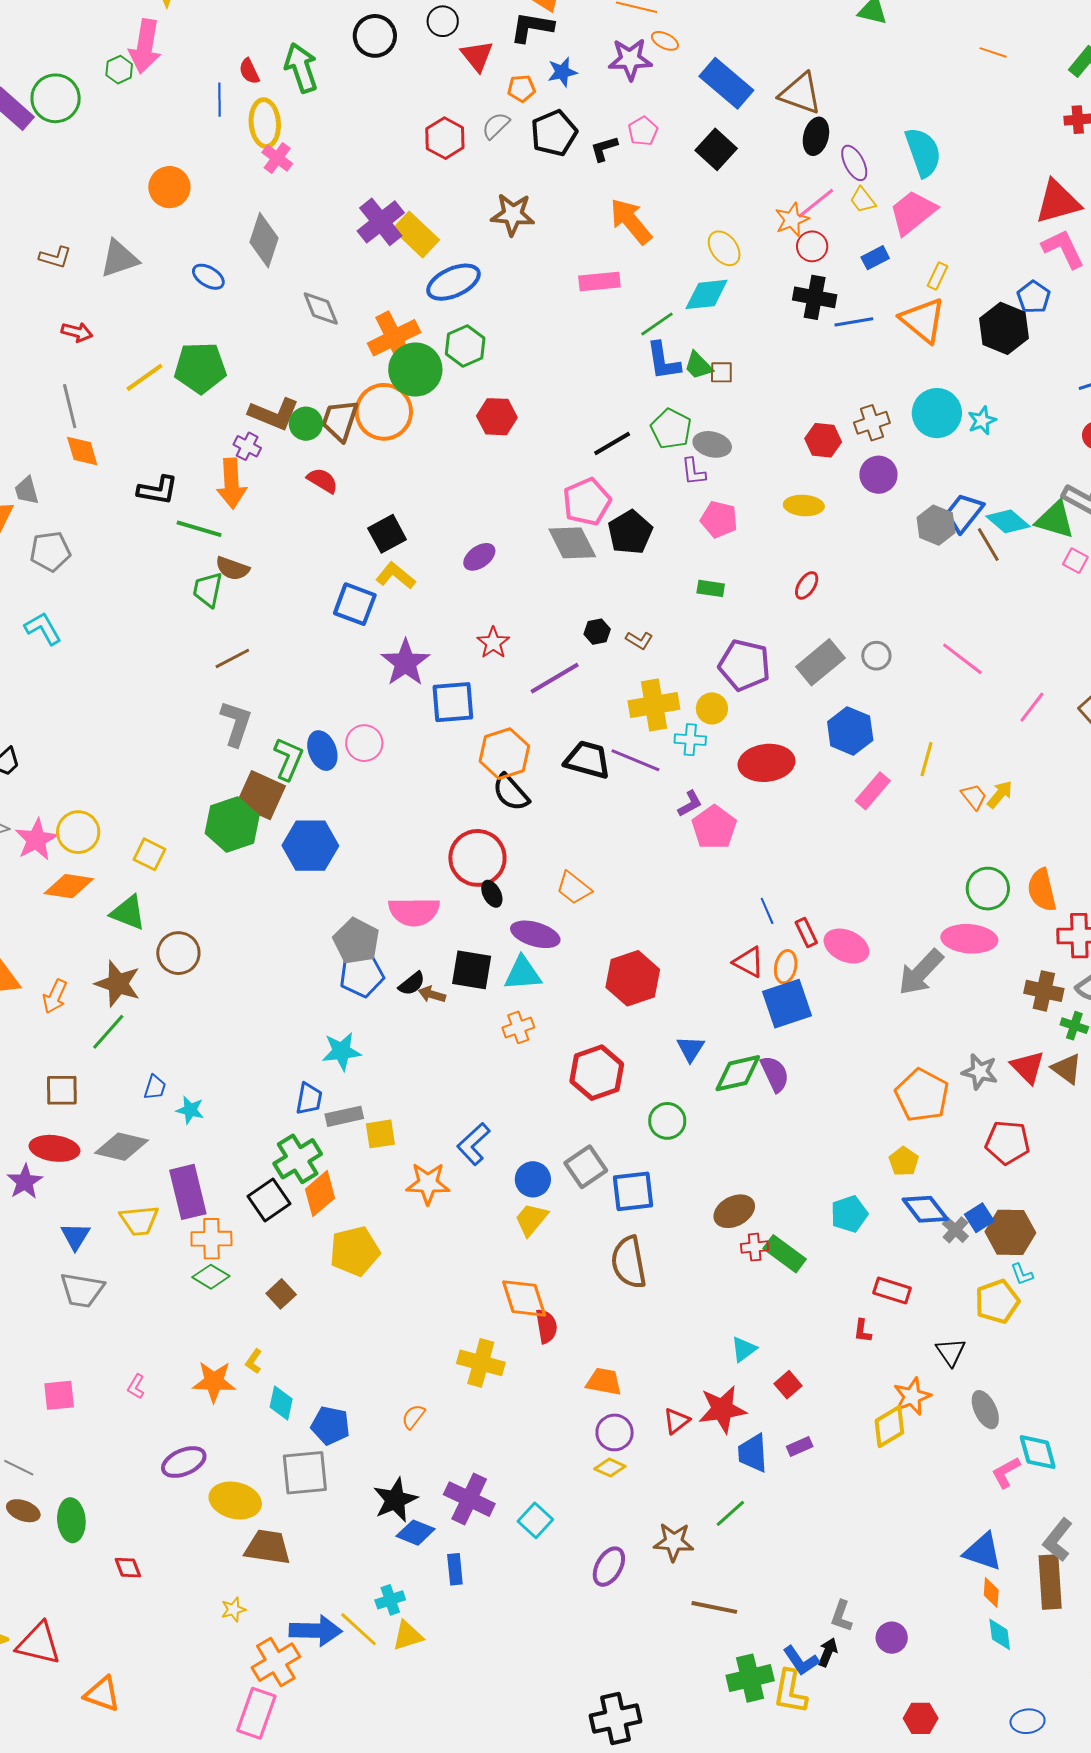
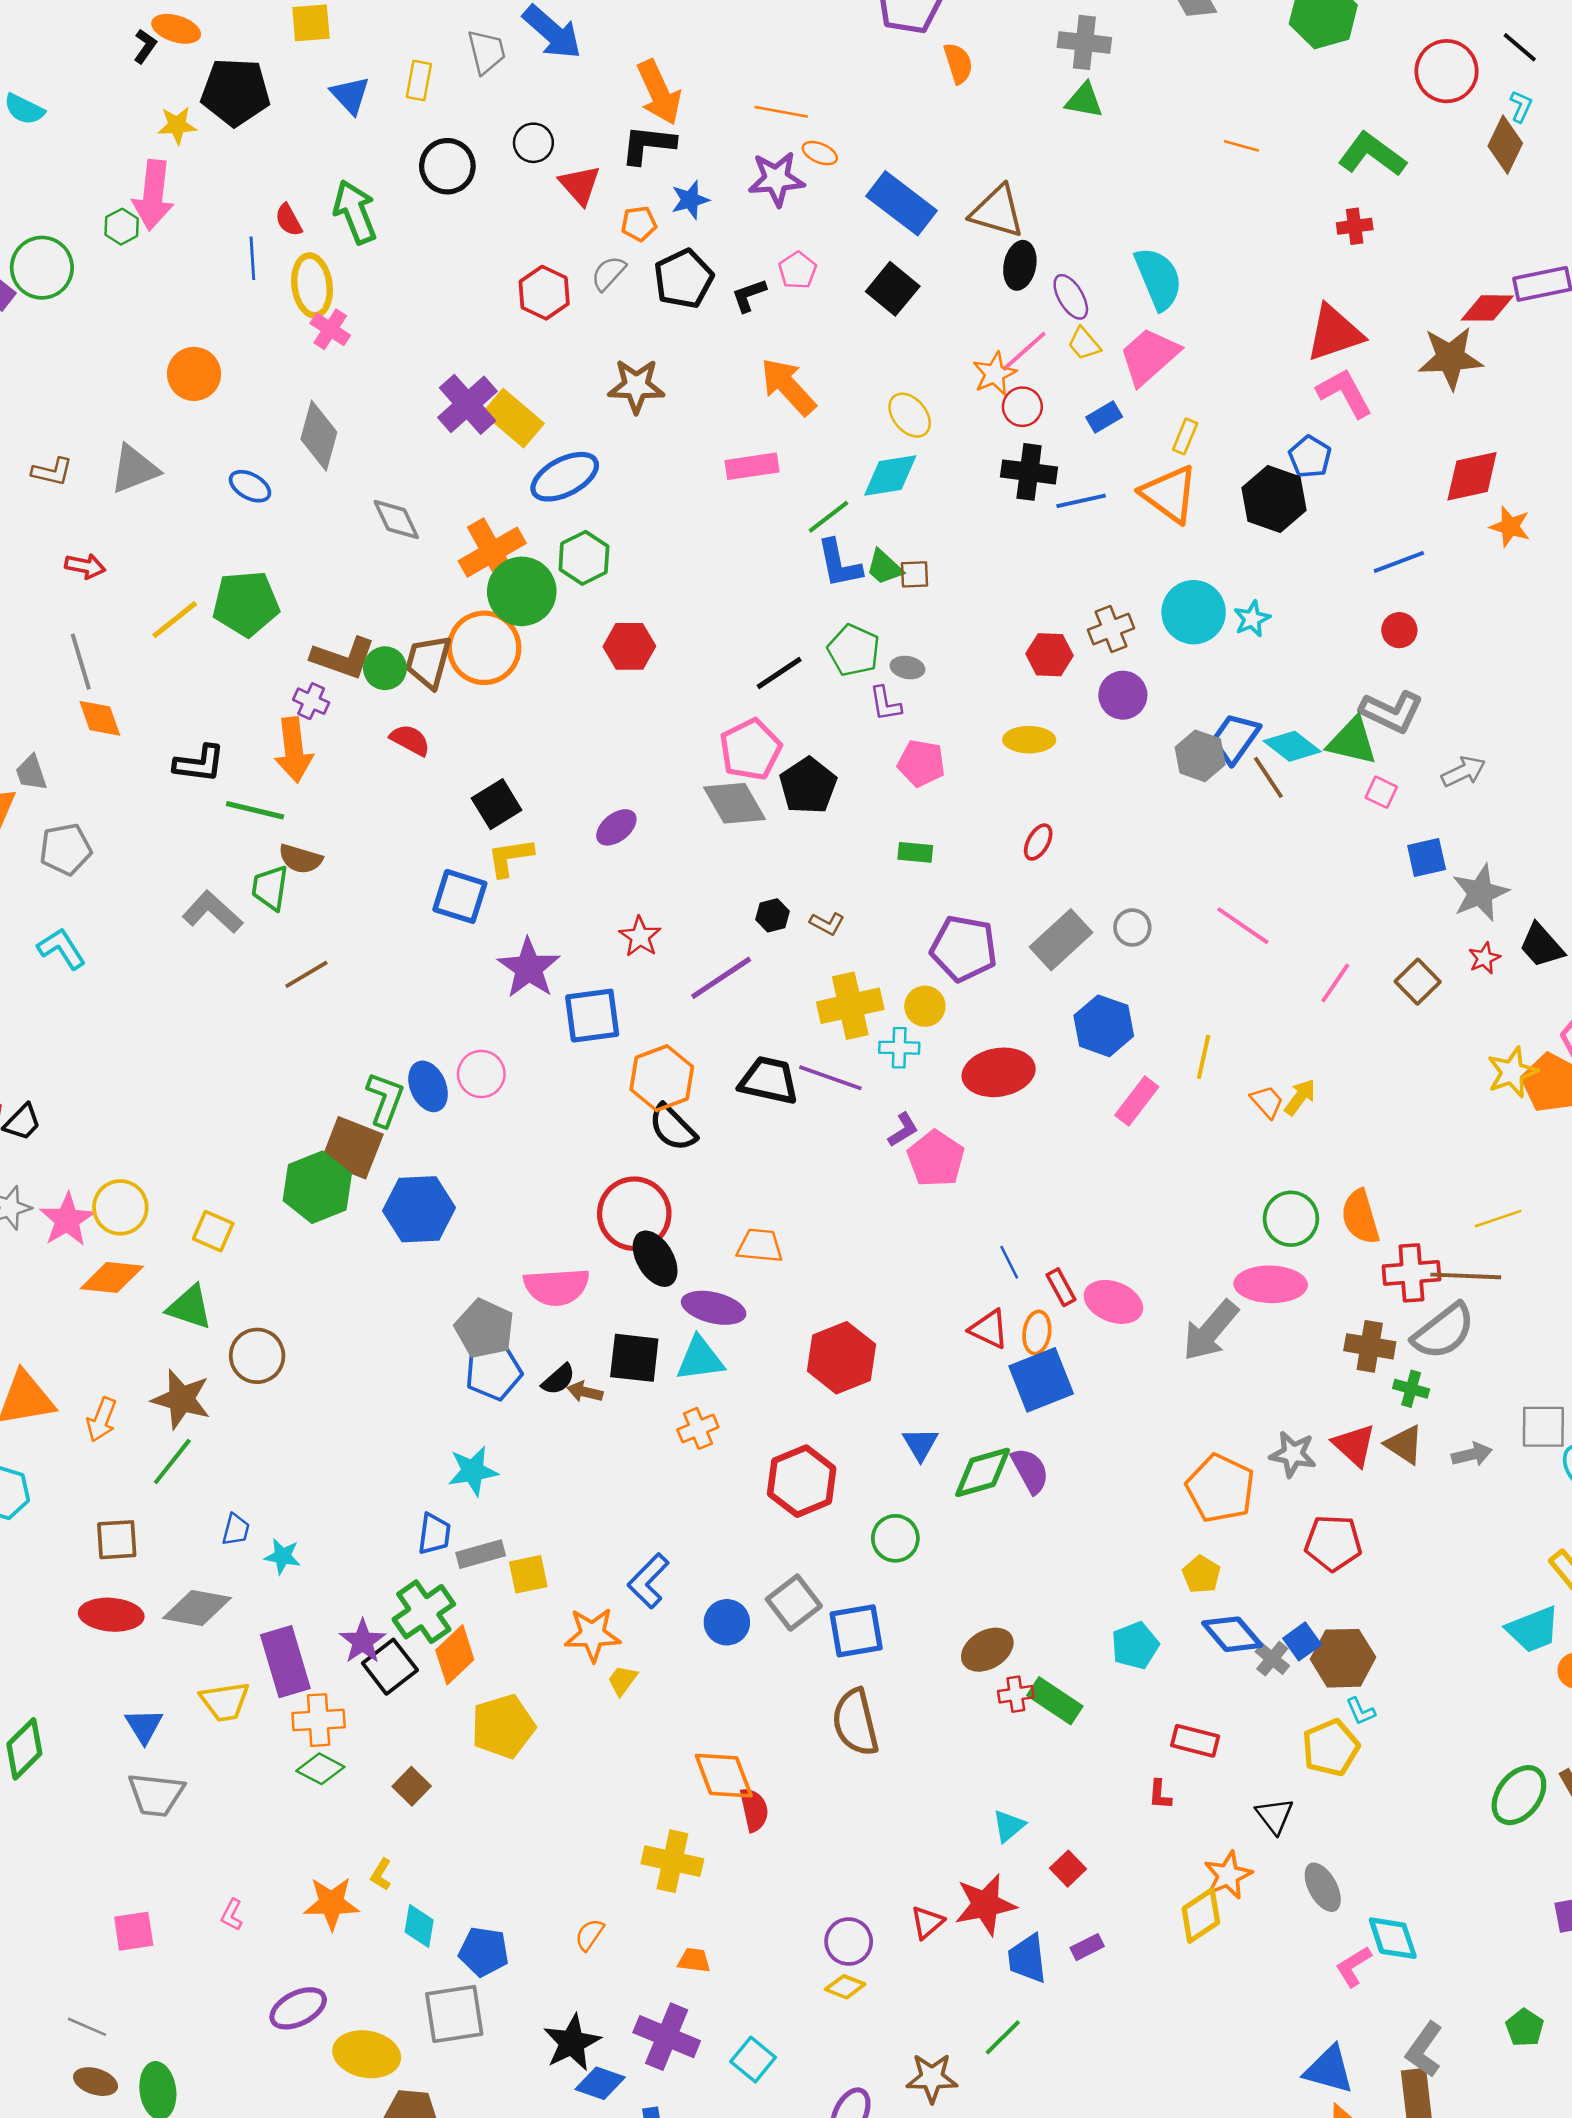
gray ellipse: (712, 444) -> (907, 668), size x0.7
yellow L-shape: (396, 576) -> (510, 857), turned -45
gray L-shape: (236, 723) -> (212, 912), moved, turned -63
orange trapezoid: (574, 888) -> (760, 1246), turned 150
black ellipse: (492, 894) -> (655, 1259), size x1.6
purple star: (25, 1182) -> (363, 1641), moved
yellow trapezoid: (531, 1219) -> (622, 1680), moved, size x0.7
orange trapezoid: (604, 1382) -> (694, 1960), moved, size x0.7

